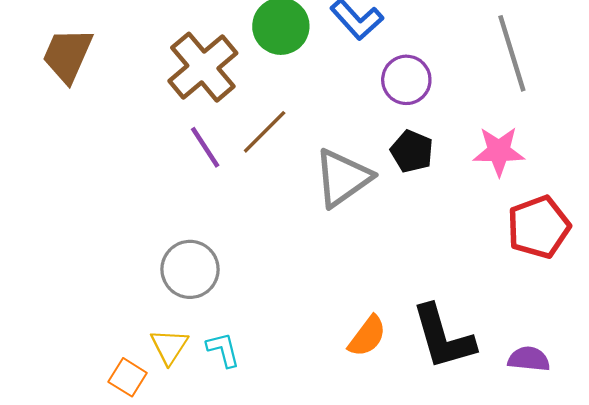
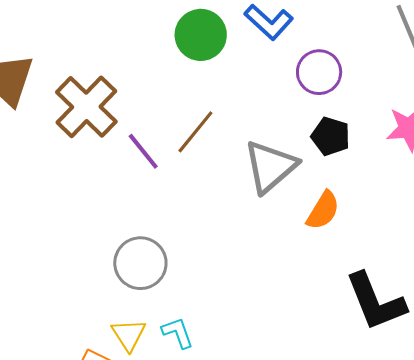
brown cross: (203, 67) -> (86, 107), moved
orange semicircle: (367, 336) -> (323, 210), moved

